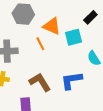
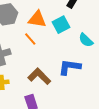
blue L-shape: (72, 80) -> (70, 67), turned 30

